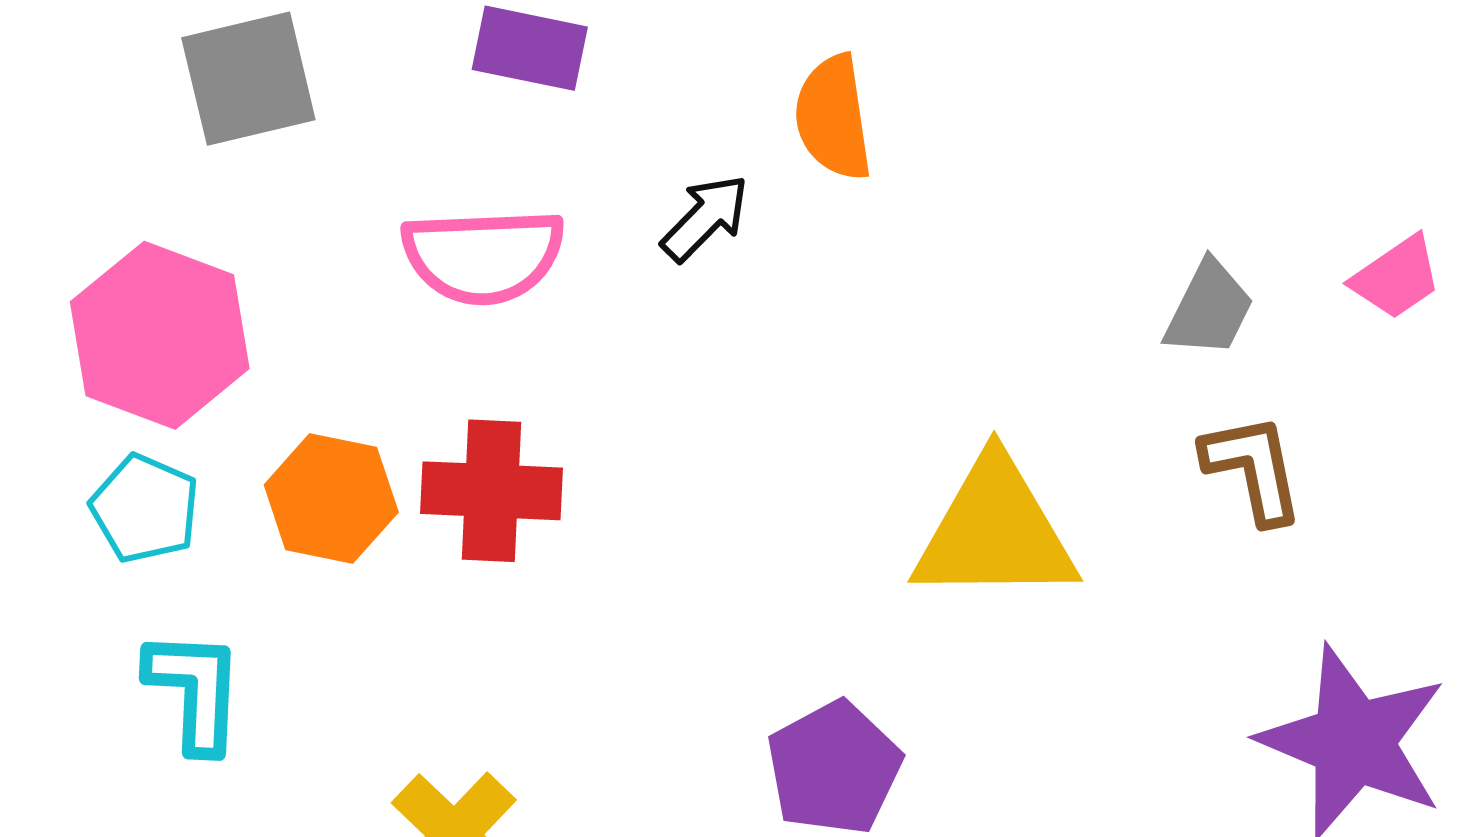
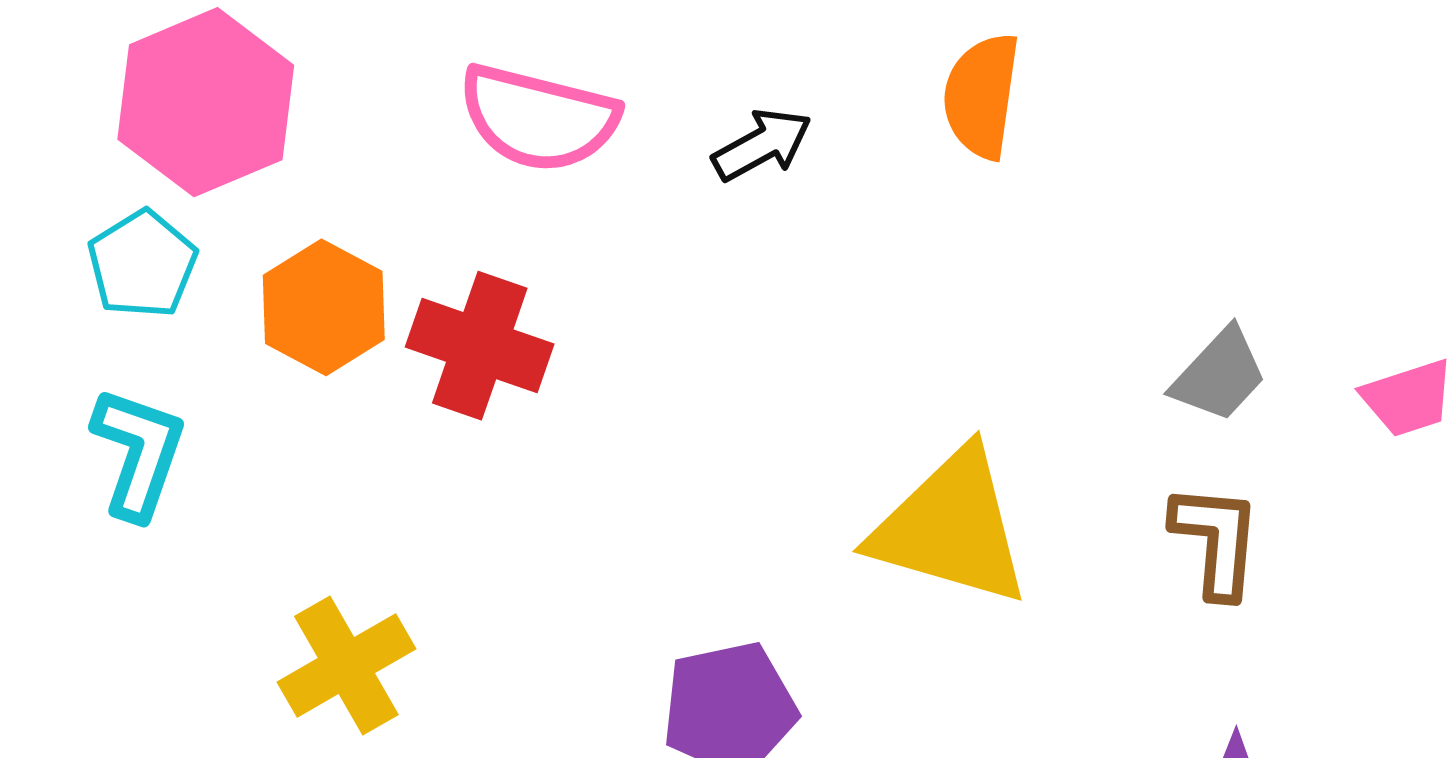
orange semicircle: (833, 118) -> (982, 96), moved

